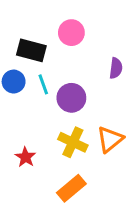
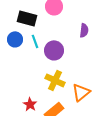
orange triangle: (110, 139) -> (81, 92), moved
red star: (25, 157) -> (30, 104), moved

